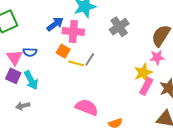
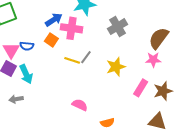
orange square: (63, 51) -> (51, 40), moved
yellow star: (143, 73) -> (116, 67), moved
pink semicircle: (87, 107) -> (80, 105), size x0.7

